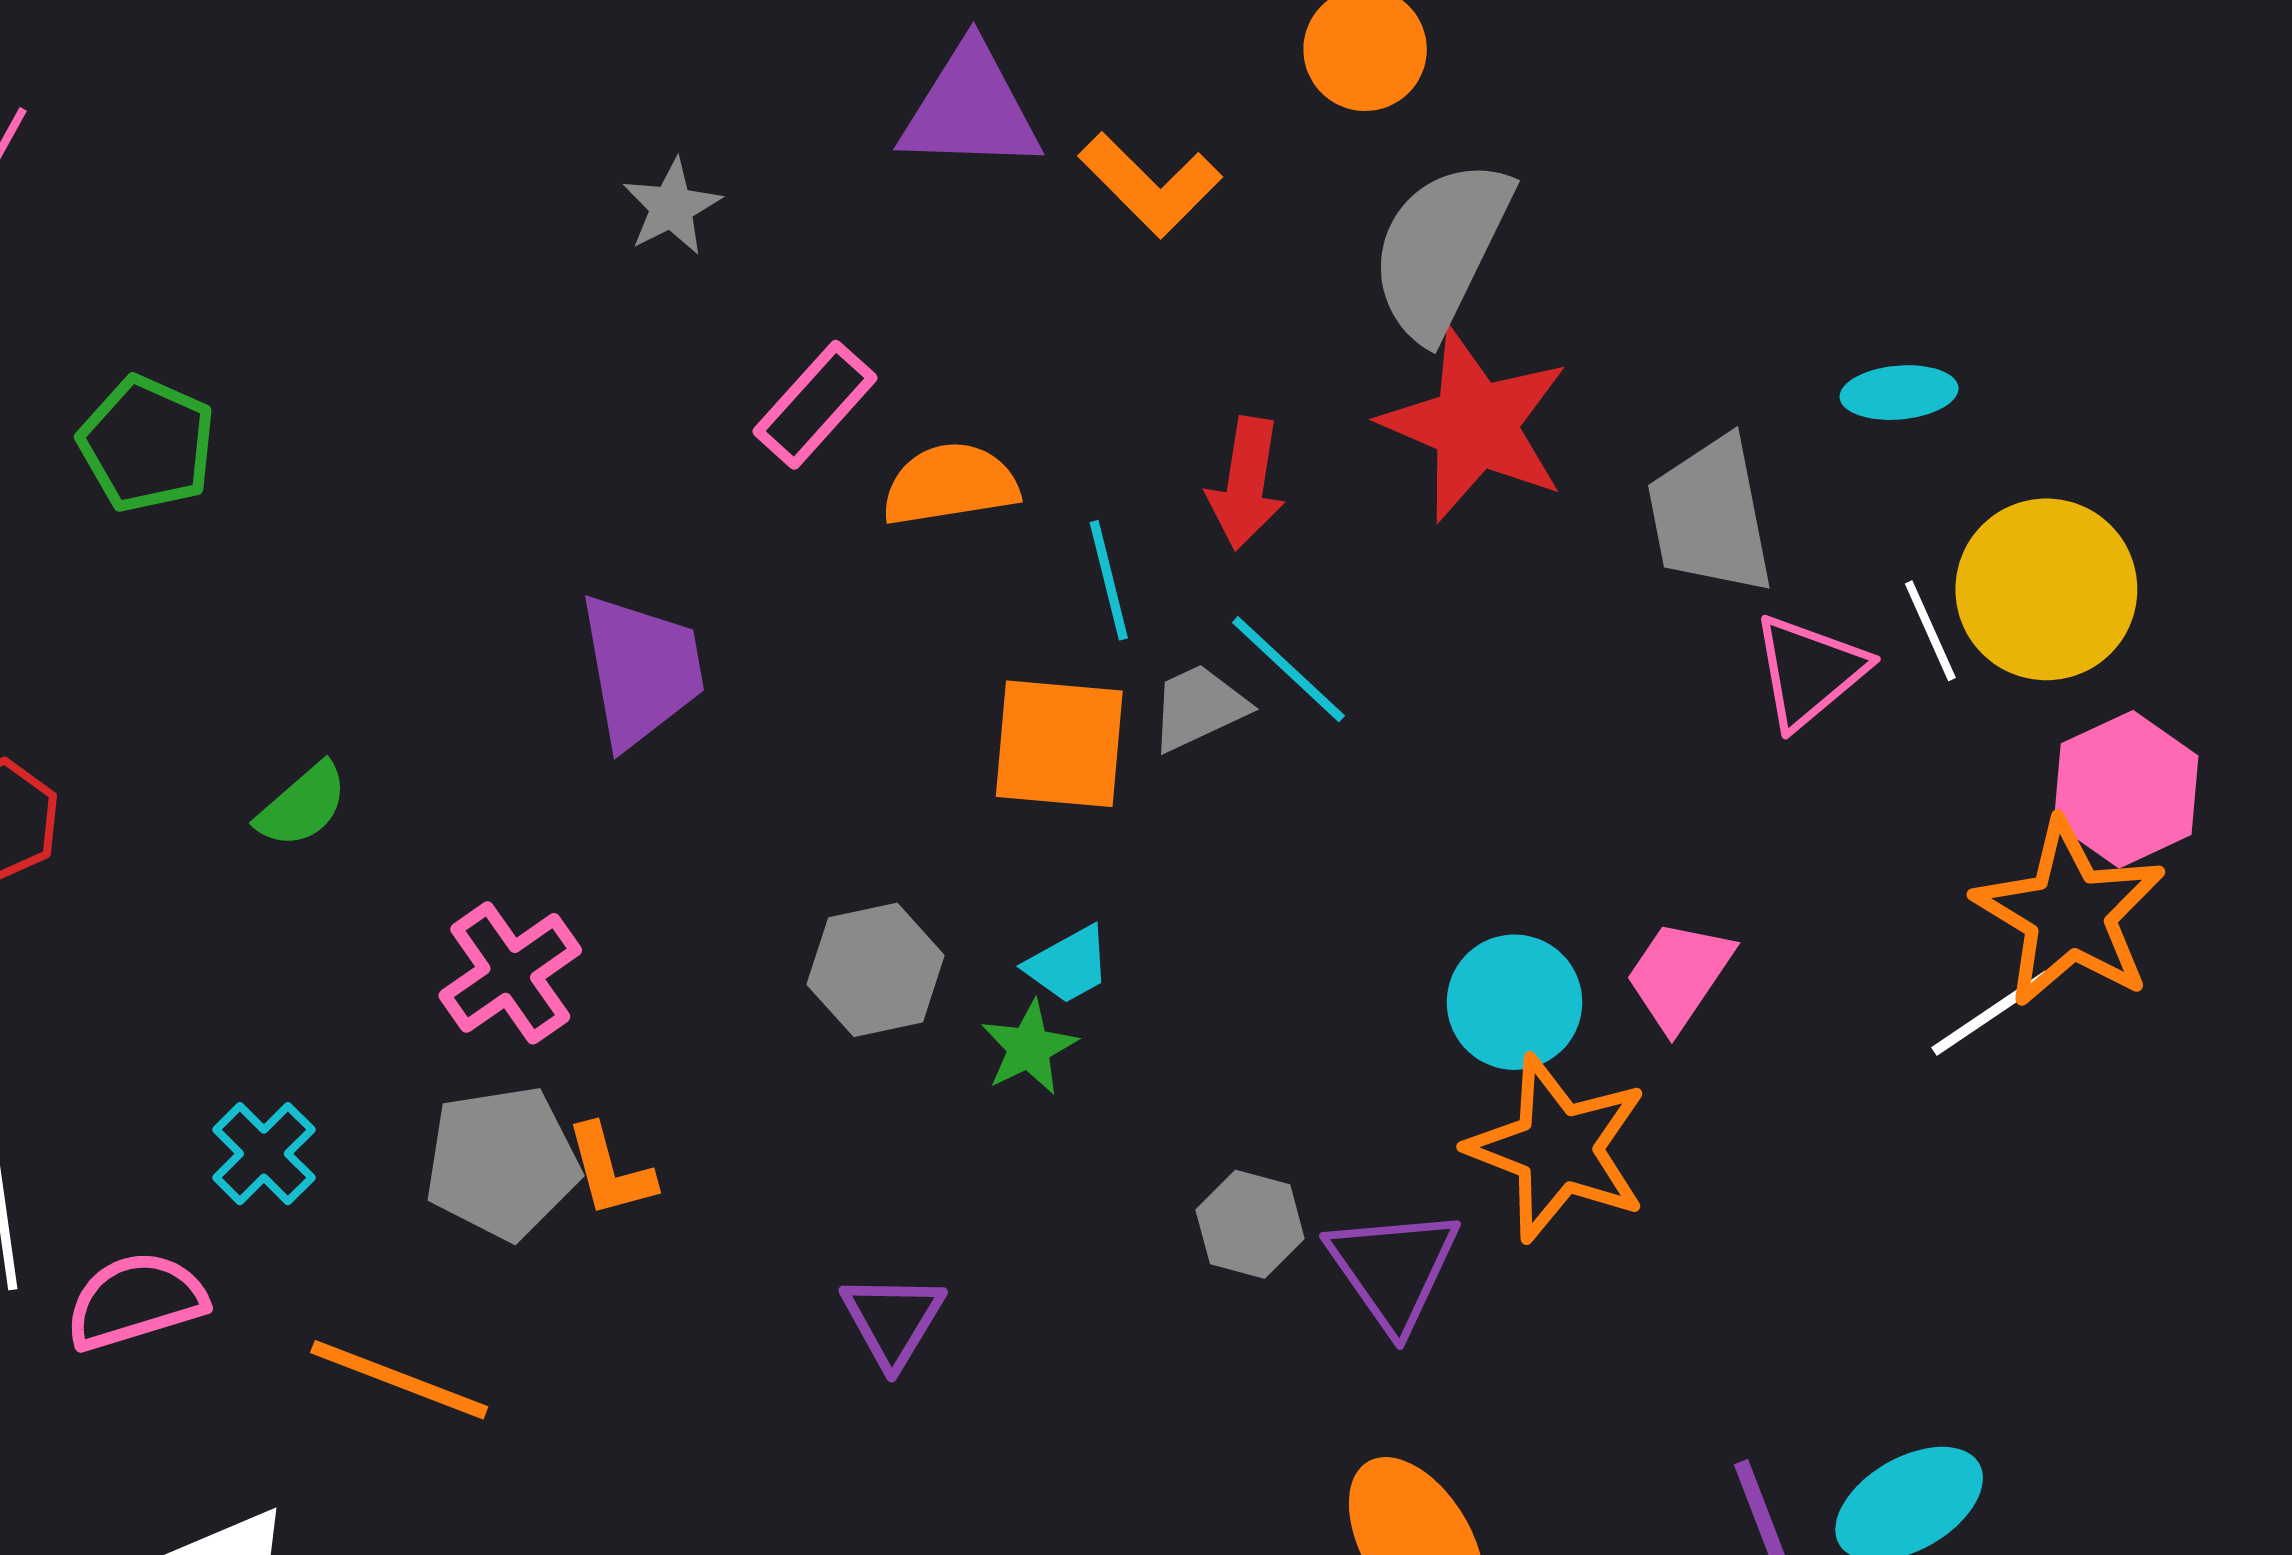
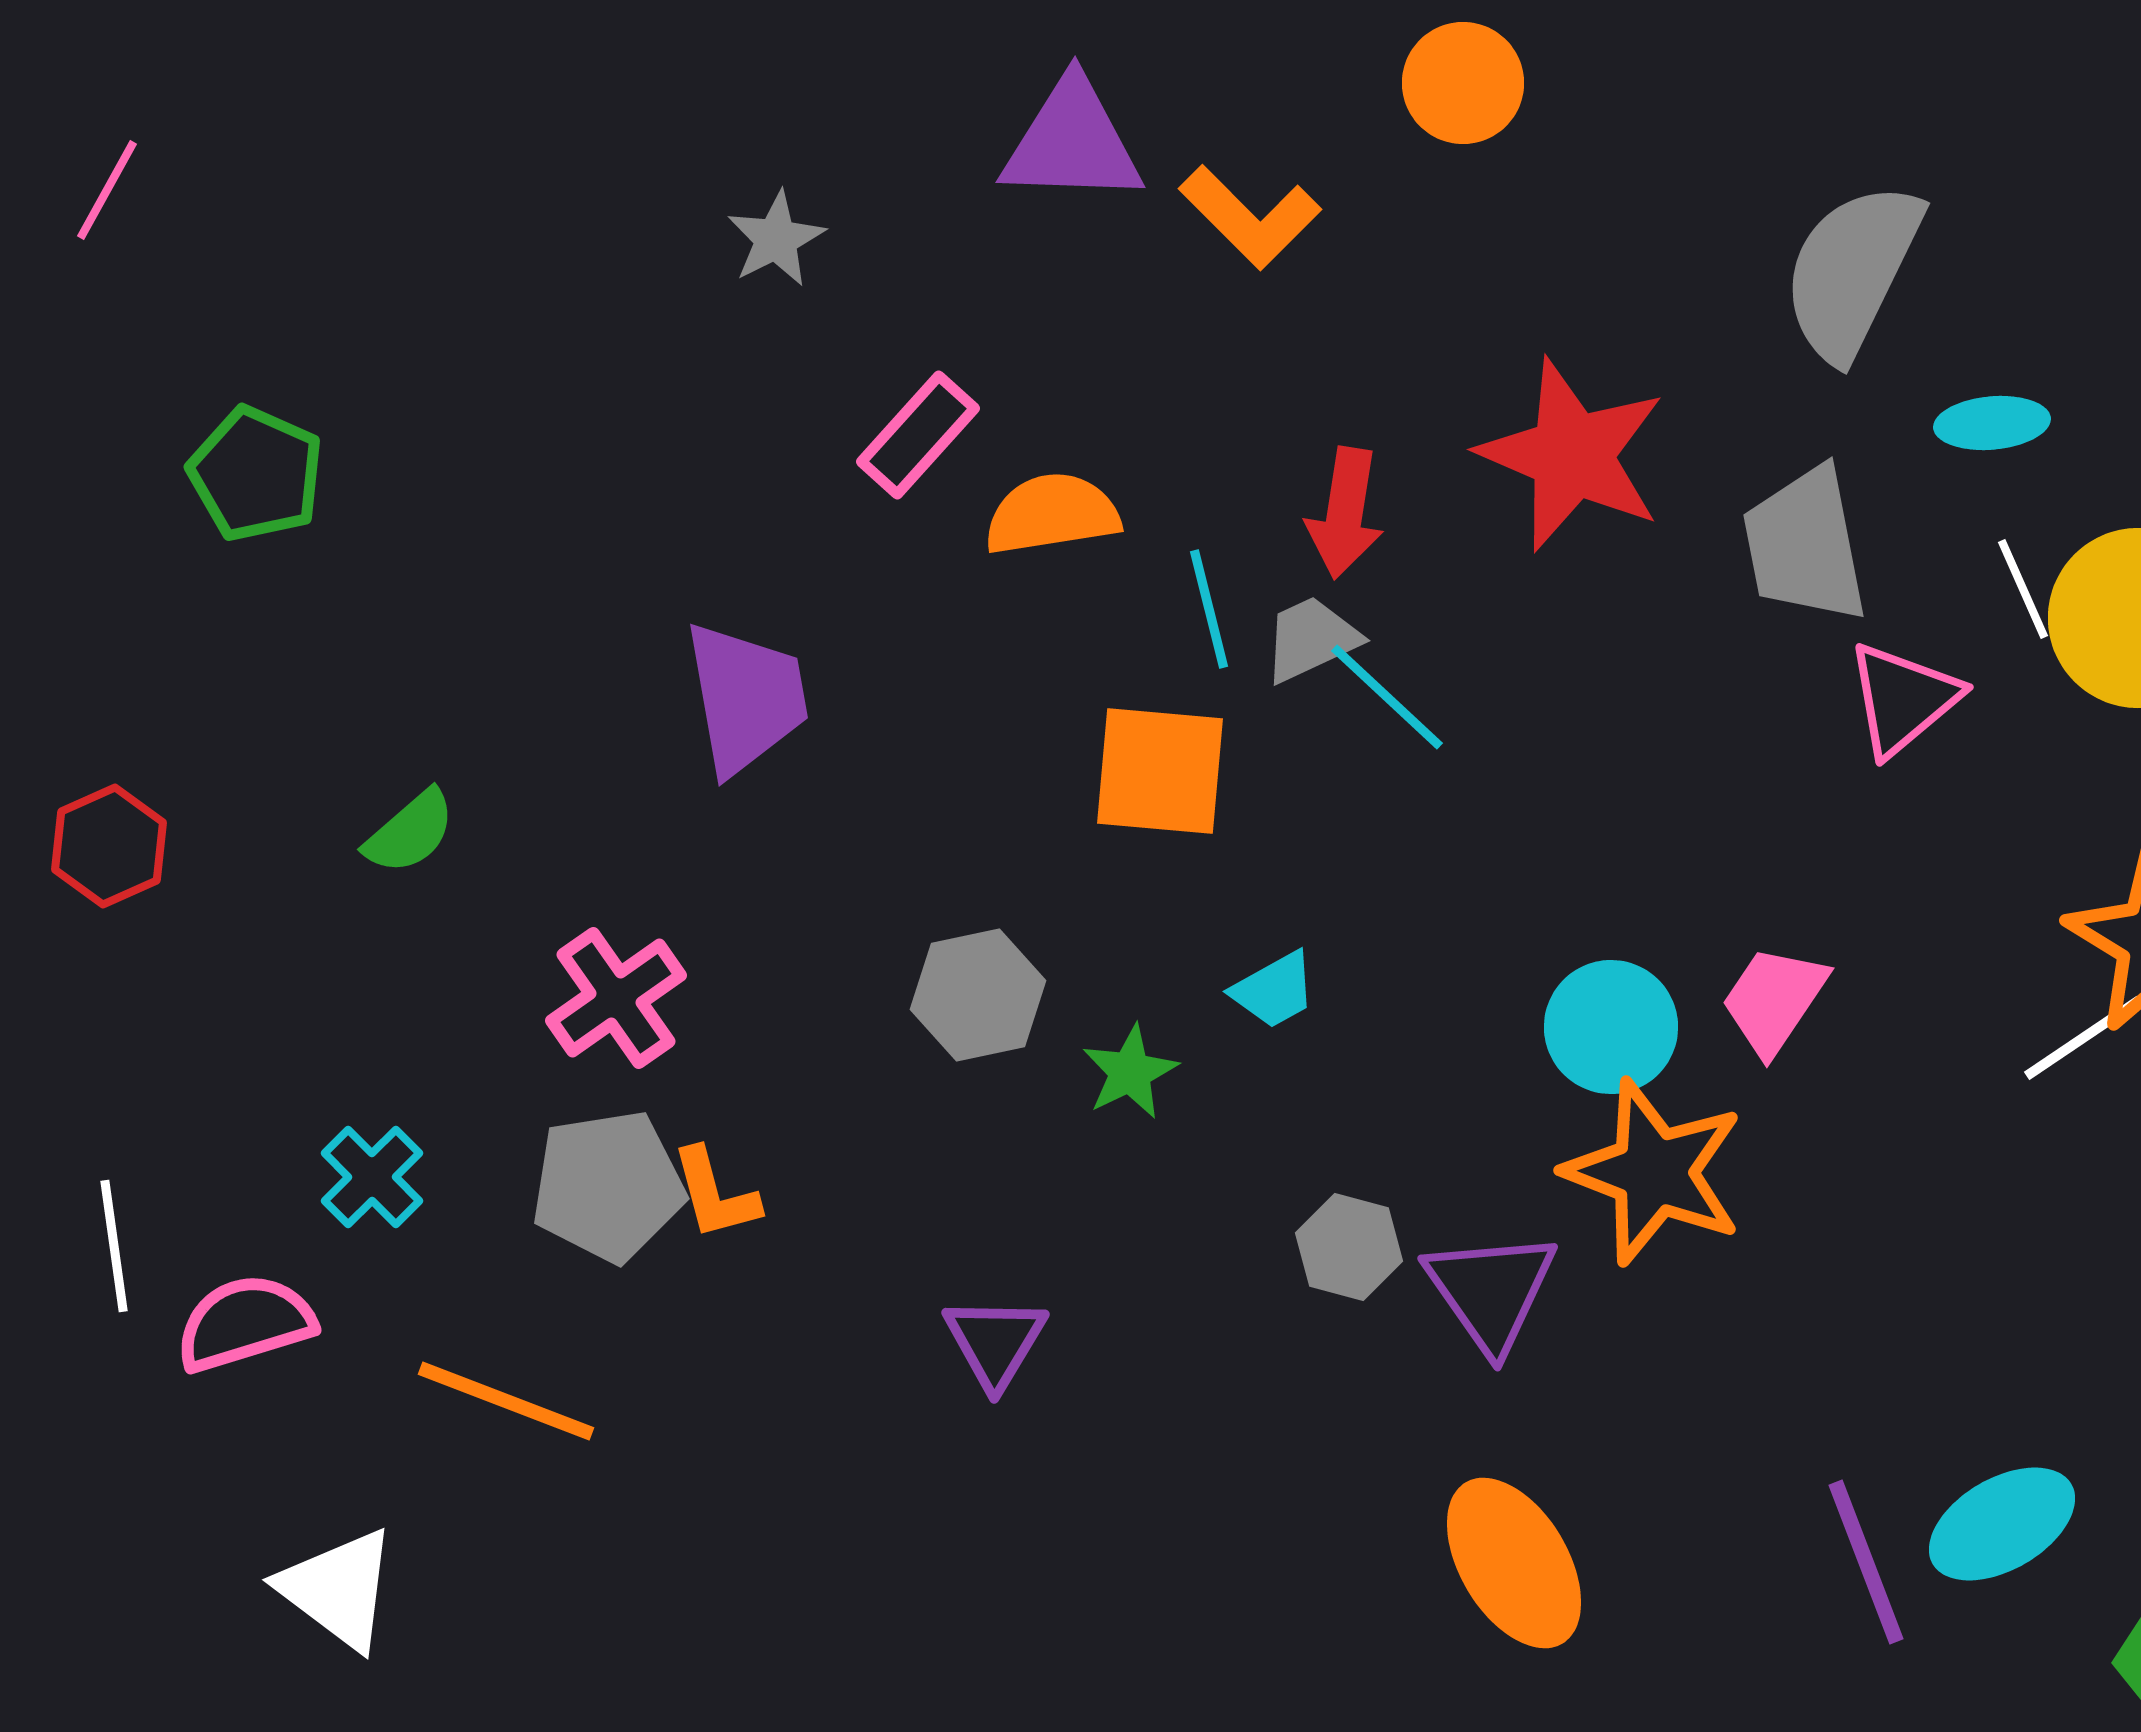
gray semicircle: (1441, 249) -> (1852, 271), moved
white line: (1930, 631) -> (2023, 589), moved
gray trapezoid: (1199, 707) -> (1311, 639), moved
cyan trapezoid: (1068, 965) -> (1274, 990), moved

